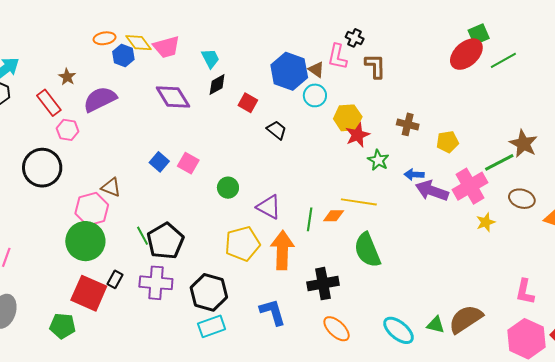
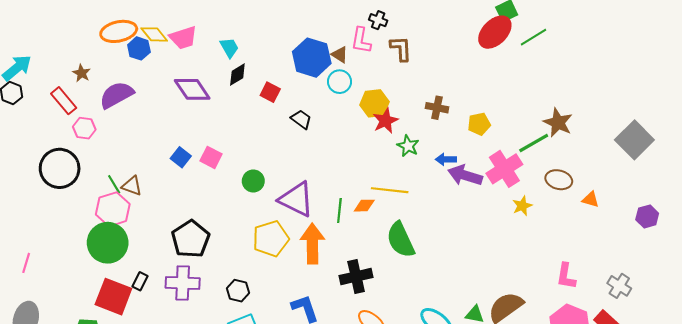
orange ellipse: (105, 38) -> (119, 31), size x1.6
purple triangle: (269, 207) -> (296, 199), size x1.4
green line: (142, 236) -> (114, 184), moved
black hexagon: (209, 292) -> (238, 291), size x0.6

